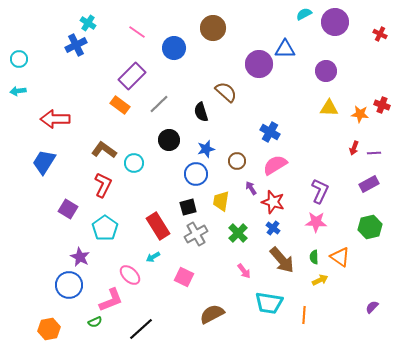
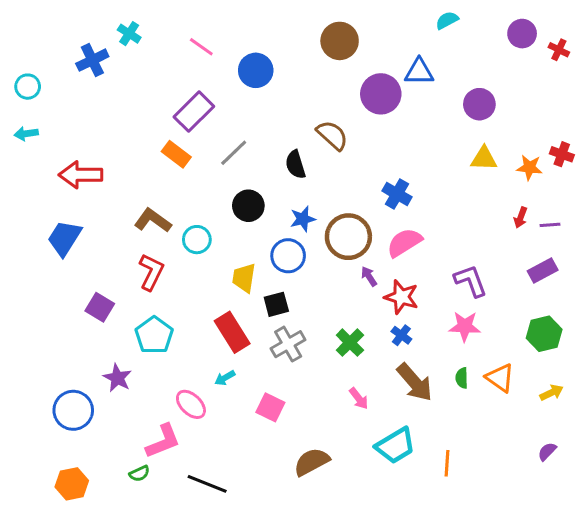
purple circle: (335, 22) -> (522, 34), moved, size x0.7
brown circle: (213, 28) -> (340, 41), moved
blue cross: (76, 45) -> (92, 60), moved
brown circle: (237, 161) -> (348, 237), size x1.8
purple L-shape: (320, 191) -> (471, 281), turned -45
yellow trapezoid: (221, 201) -> (244, 278), moved
yellow arrow: (320, 280) -> (552, 393), moved
blue circle: (69, 285) -> (73, 410), moved
cyan trapezoid: (269, 303) -> (396, 446), turned -40
black line: (141, 329) -> (207, 484), turned 64

